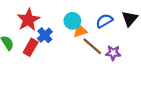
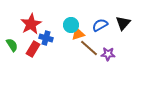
blue cross: (45, 35) -> (46, 38), turned -32

